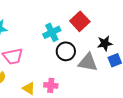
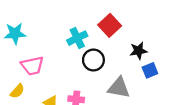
gray triangle: (88, 62) -> (119, 88), moved

